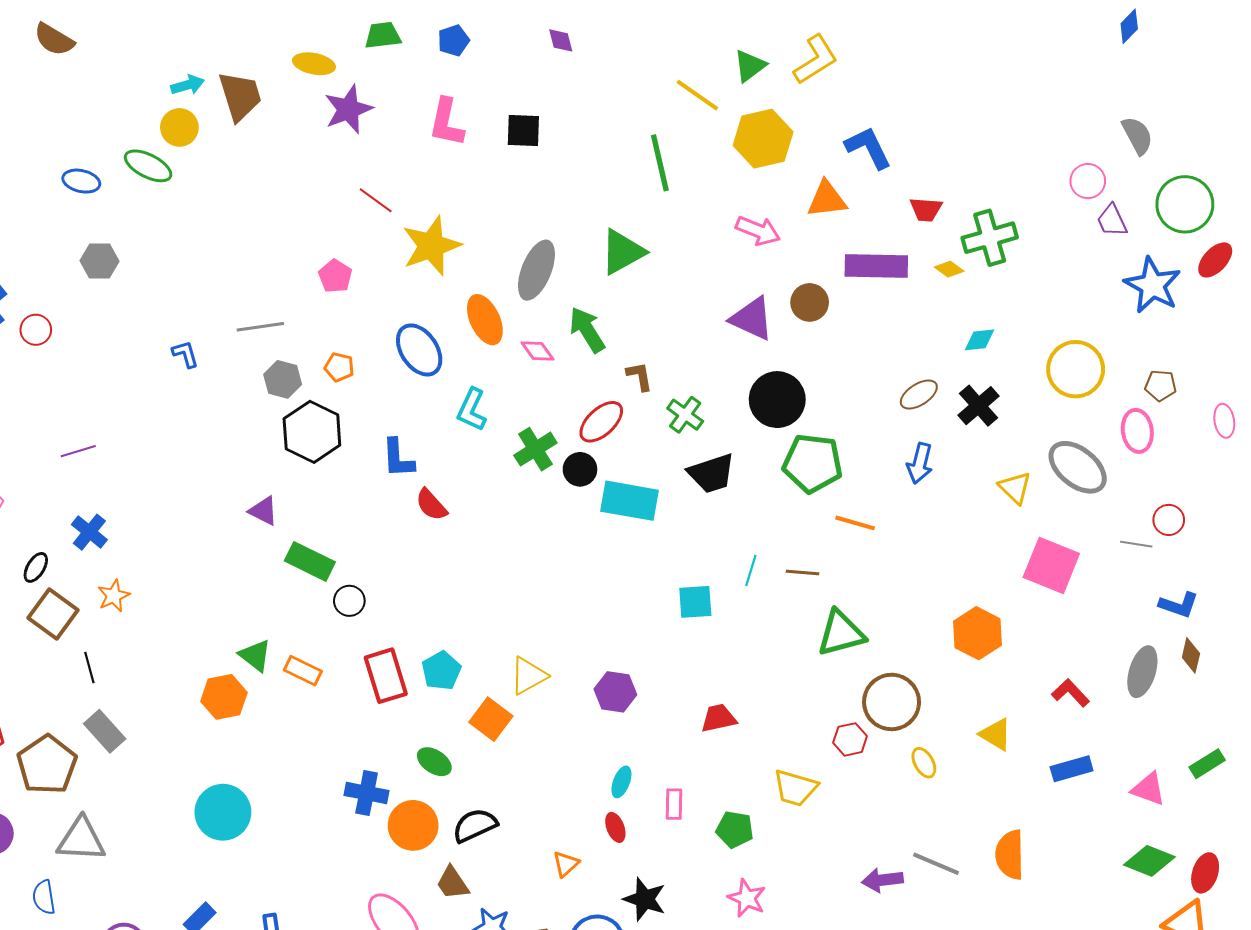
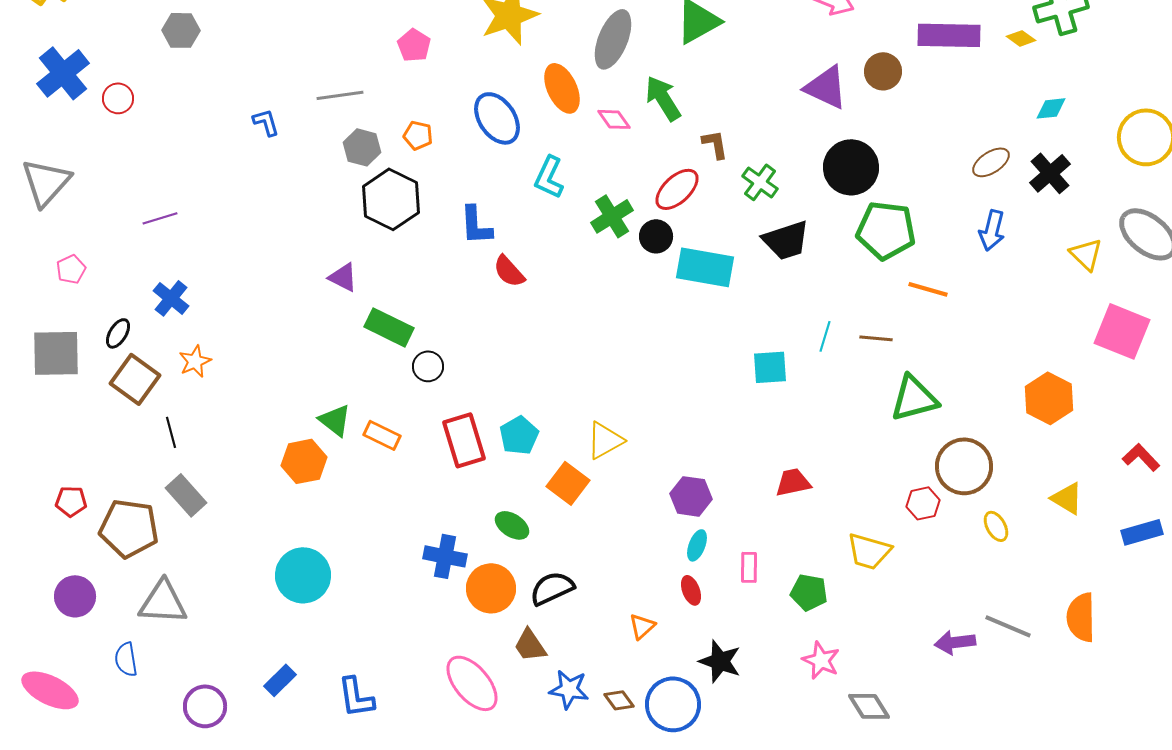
purple hexagon: (615, 692) -> (691, 496), moved
brown pentagon: (47, 765) -> (129, 528), turned -30

